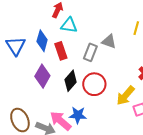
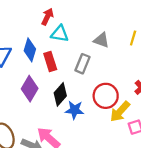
gray triangle: (109, 41) -> (101, 40), moved
red circle: (94, 84) -> (106, 96), moved
blue star: (78, 115) -> (75, 110), moved

